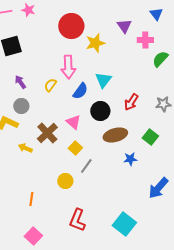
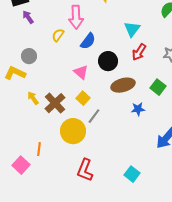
cyan triangle: (103, 80) -> (132, 29), moved
purple arrow: (20, 82) -> (28, 17), moved
brown cross: (47, 133) -> (55, 103), moved
yellow arrow: (25, 148) -> (33, 98), turned 32
yellow circle: (65, 181) -> (73, 131), size x1.6
cyan square: (124, 224) -> (132, 174), size x0.7
pink square: (33, 236) -> (21, 165), moved

